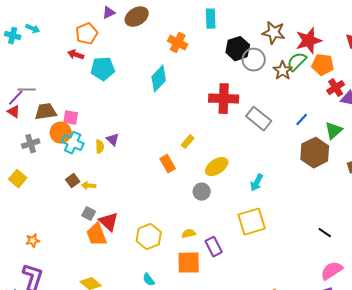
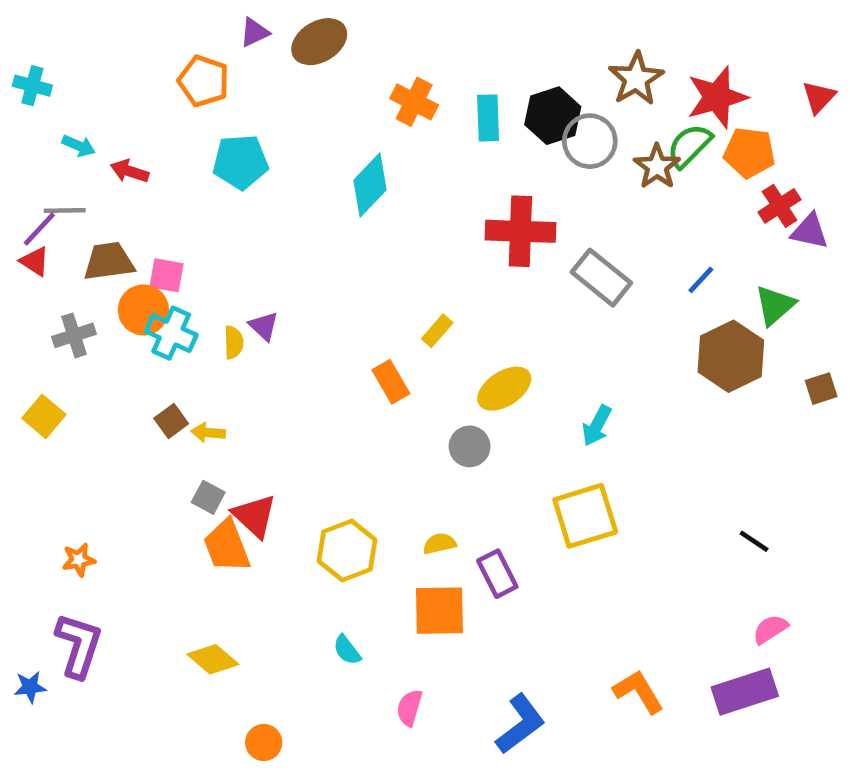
cyan rectangle: (211, 19) -> (488, 118), moved
cyan arrow: (33, 29) -> (79, 146), moved
brown star: (274, 33) -> (636, 79), turned 30
orange pentagon: (87, 34) -> (204, 81), turned -30
red arrow: (76, 55) -> (130, 171), moved
pink semicircle: (332, 271) -> (770, 629), size x0.7

